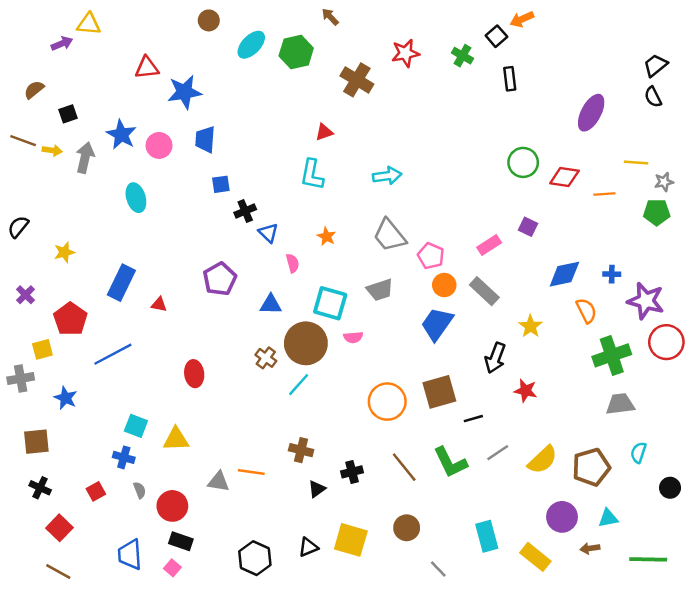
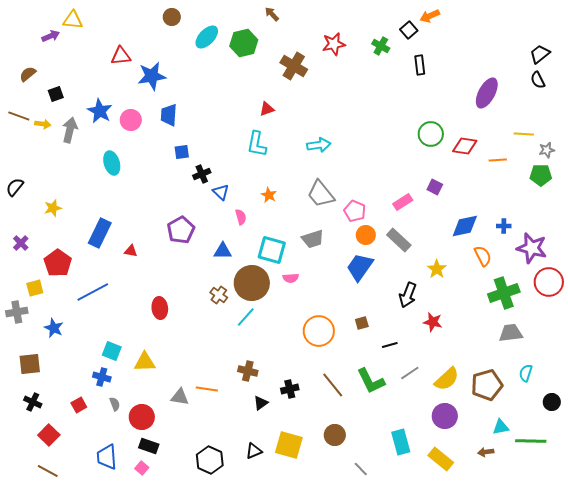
brown square: (439, 392) -> (362, 323), size x0.5
purple circle: (562, 517) -> (445, 416), moved
green line: (648, 559) -> (531, 441), moved

